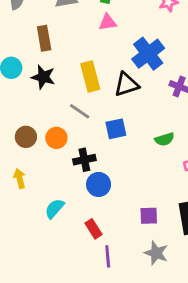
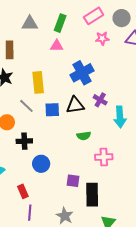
black triangle: (126, 84) -> (75, 105), moved
blue square: (116, 129) -> (52, 110), moved
blue circle: (99, 184) -> (41, 164), moved
purple square: (149, 216) -> (73, 181), moved

